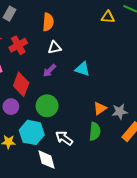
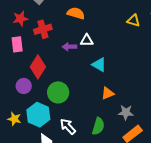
orange semicircle: (48, 22) -> (76, 13), turned -90
white triangle: (55, 48) -> (87, 40), moved
purple arrow: (49, 71) -> (69, 47), moved, turned 32
orange triangle: (100, 108) -> (108, 93), moved

